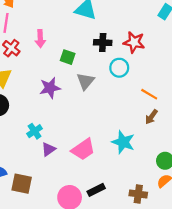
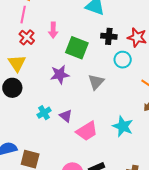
green square: (68, 57) -> (77, 48), size x1.6
gray triangle: (85, 81) -> (96, 82), moved
purple triangle: (48, 149) -> (66, 116), moved, turned -48

